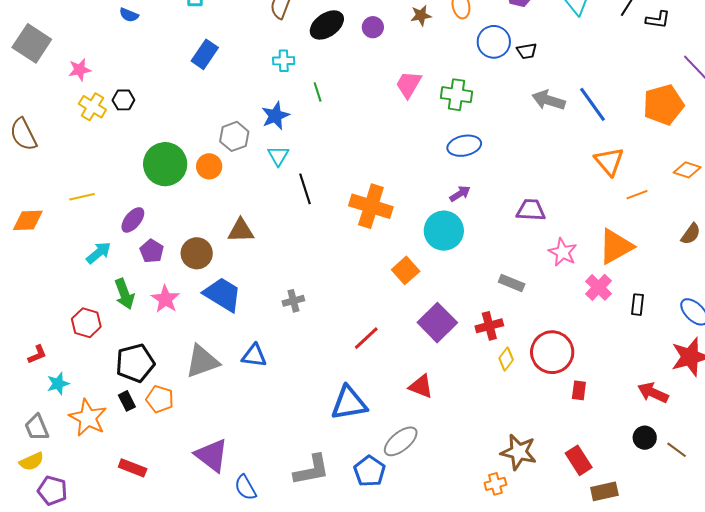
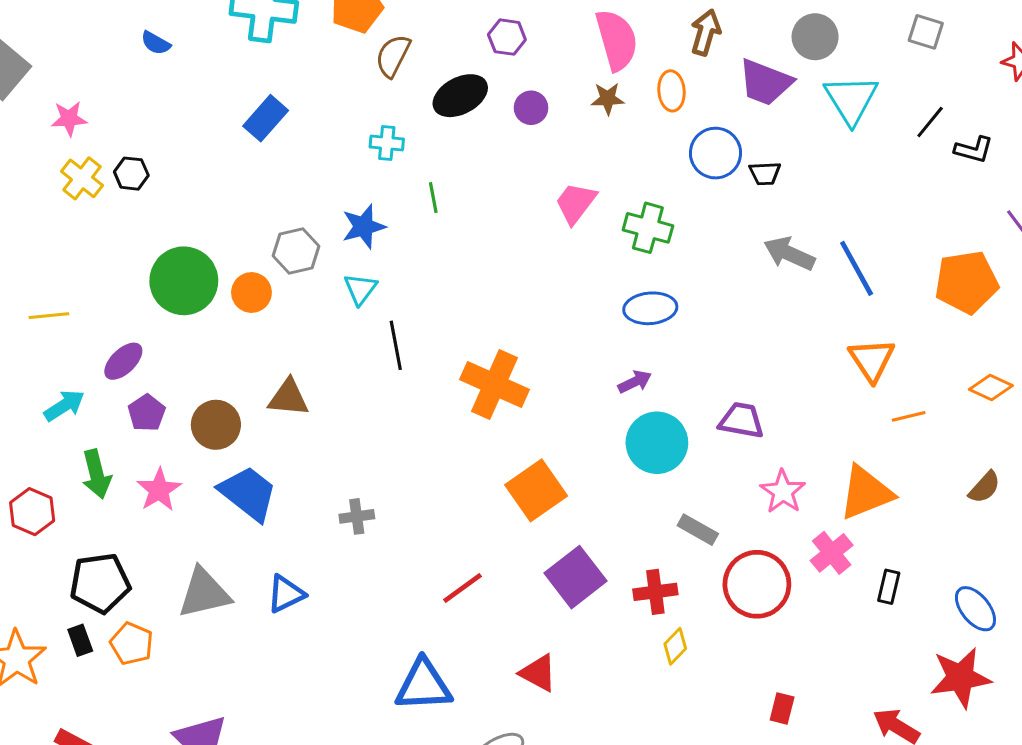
cyan circle: (444, 231) -> (657, 443), moved
orange square: (406, 270) -> (536, 490), size x1.4
red circle: (552, 352) -> (757, 584), moved
blue triangle: (254, 356) -> (286, 594), turned -40

